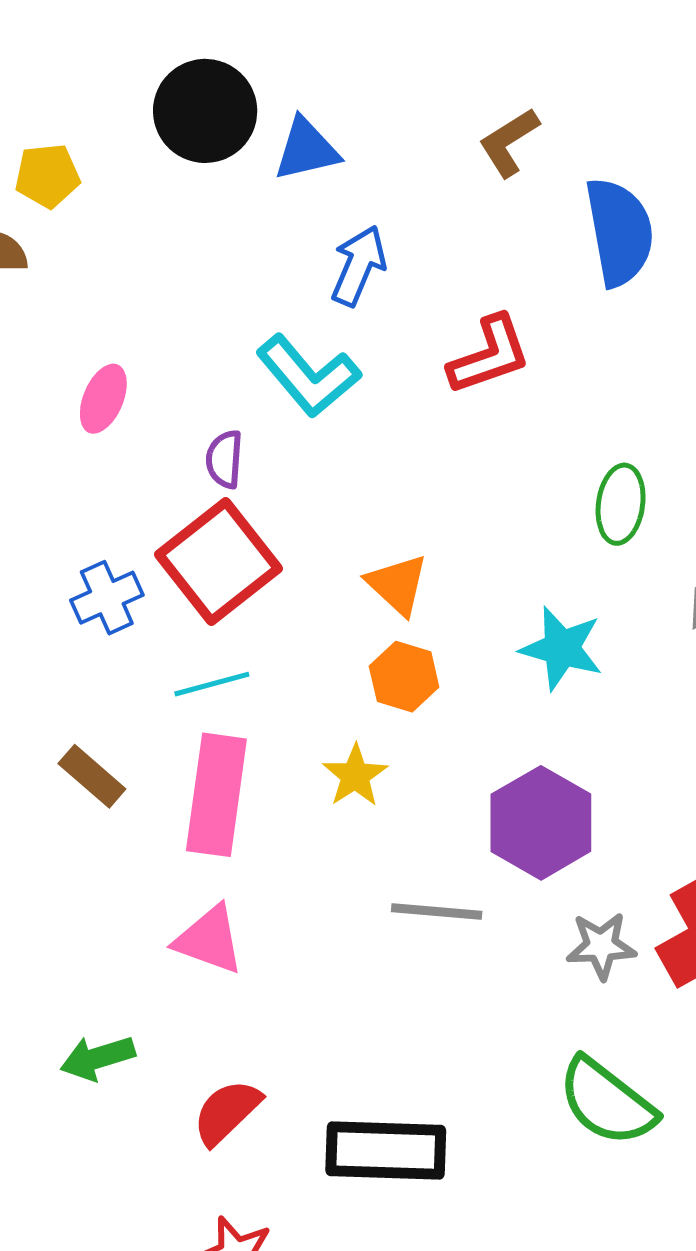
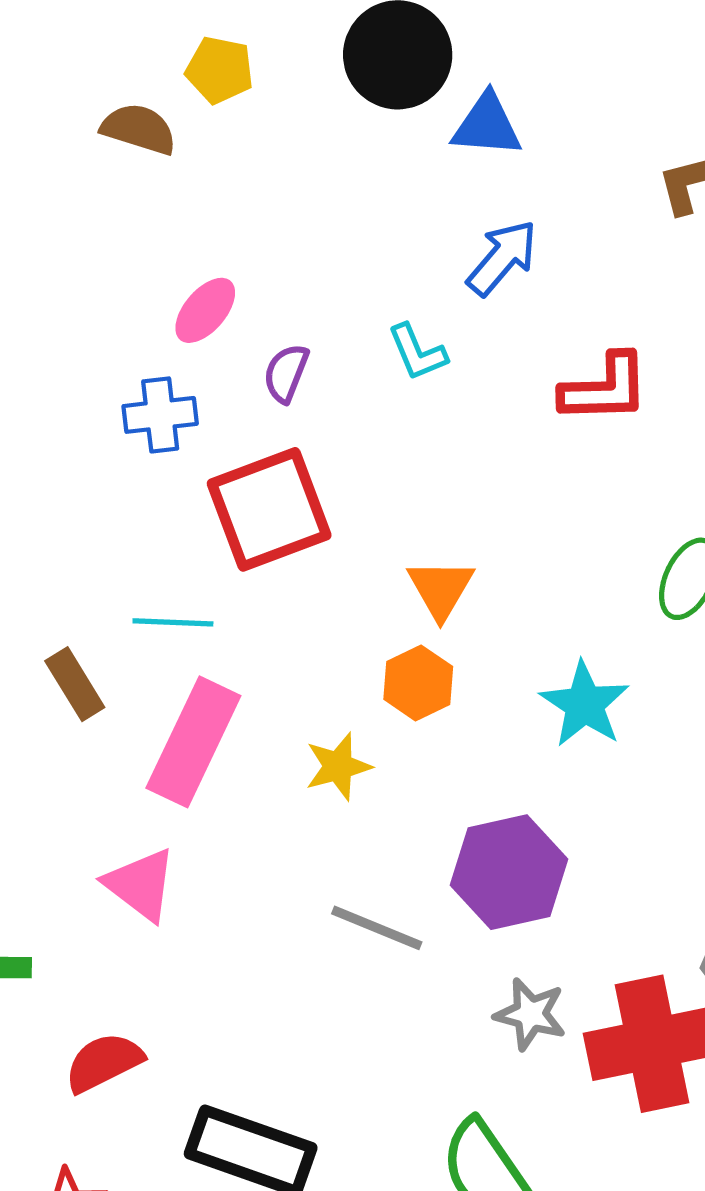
cyan L-shape: (308, 376) -> (417, 352), size x0.6
purple semicircle: (224, 459) -> (286, 373), moved
blue cross: (107, 598) -> (160, 415), moved
cyan line: (212, 684) -> (173, 622), moved

